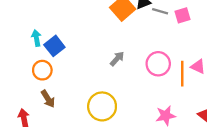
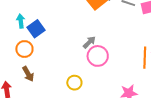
pink circle: (158, 64) -> (98, 56), moved
yellow circle: (102, 106) -> (74, 83), size x0.6

